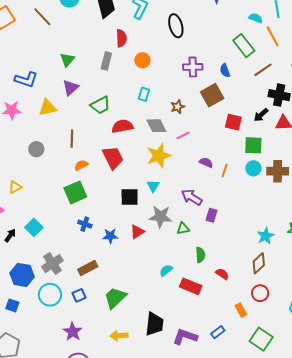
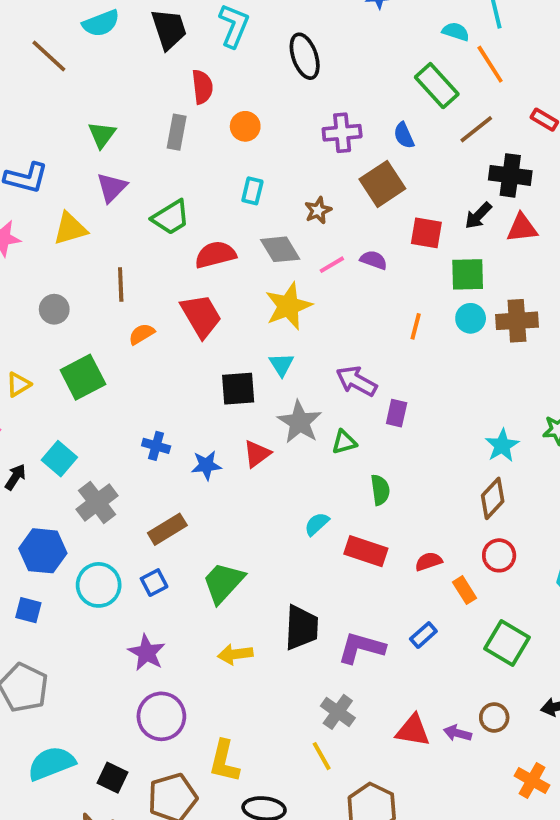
purple semicircle: (206, 162) -> (374, 260), moved
green square: (75, 192) -> (83, 377), moved
gray star: (161, 217) -> (300, 422), turned 30
gray cross: (53, 264) -> (97, 502), moved
red semicircle: (222, 274) -> (429, 561), moved, turned -48

